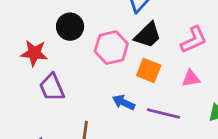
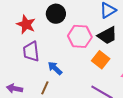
blue arrow: (124, 102) -> (55, 68), moved

